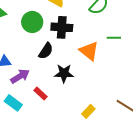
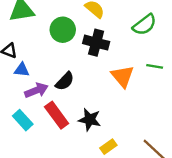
black semicircle: (46, 51) -> (65, 81), moved
black star: (64, 73) -> (90, 120), moved
red rectangle: (41, 94) -> (57, 115), size x1.6

